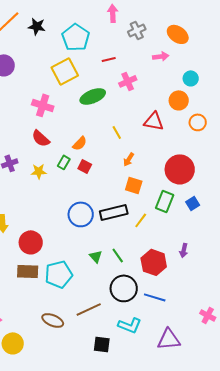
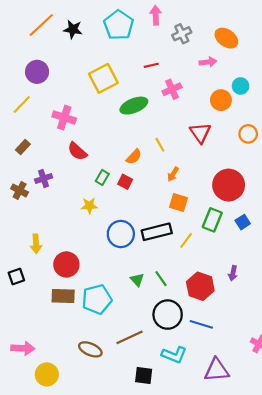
cyan pentagon: (76, 37) -> (119, 25), moved
orange circle: (179, 100) -> (221, 100), moved
pink cross: (43, 105) -> (64, 118), moved
red triangle: (154, 121) -> (200, 133), turned 45
orange semicircle: (80, 143) -> (134, 157), moved
yellow star: (39, 171) -> (89, 206), moved

